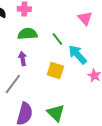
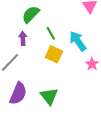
green semicircle: (28, 34) -> (31, 14), turned -48
green line: (57, 39) -> (51, 33), moved

